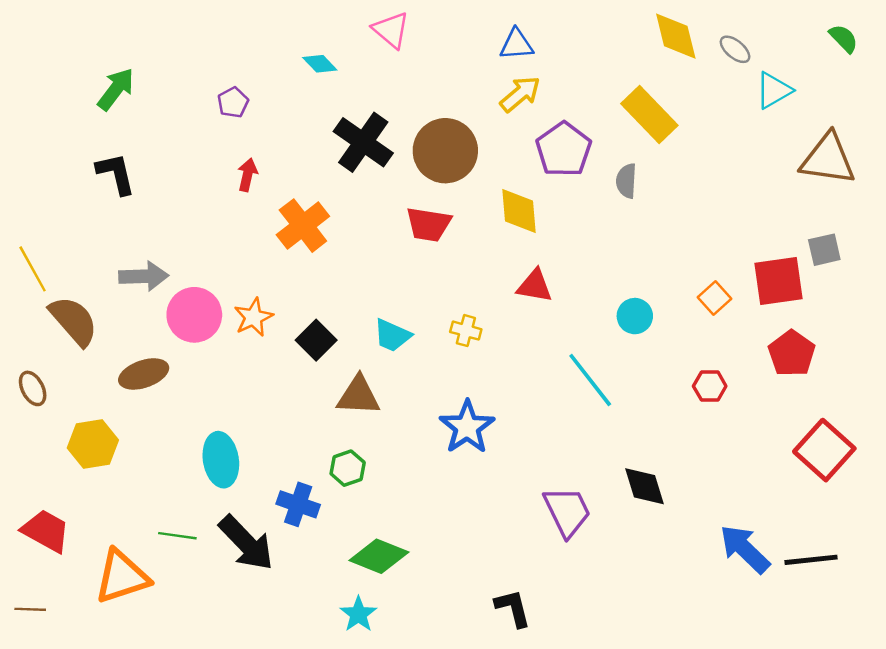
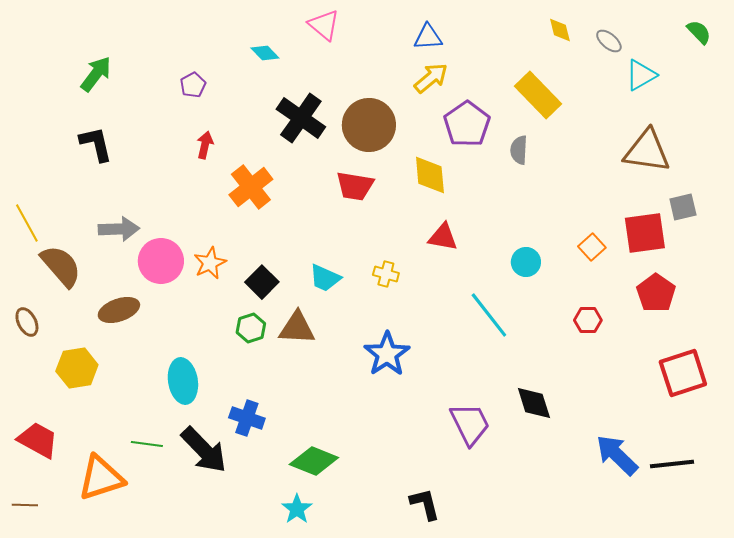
yellow diamond: (676, 36) -> (560, 30), size x0.6
brown triangle: (828, 159) -> (647, 151), moved
red square: (824, 450) -> (683, 373), turned 30
green hexagon: (348, 468) -> (251, 328), moved

